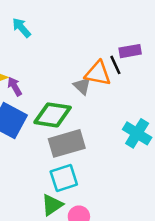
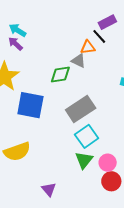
orange triangle: (98, 73) -> (88, 47), size x0.7
purple arrow: (15, 86) -> (15, 44), moved
green diamond: (53, 115) -> (60, 75), moved, size x0.7

